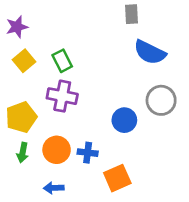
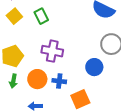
purple cross: (62, 96) -> (52, 51), moved
blue circle: (124, 120) -> (94, 67), moved

